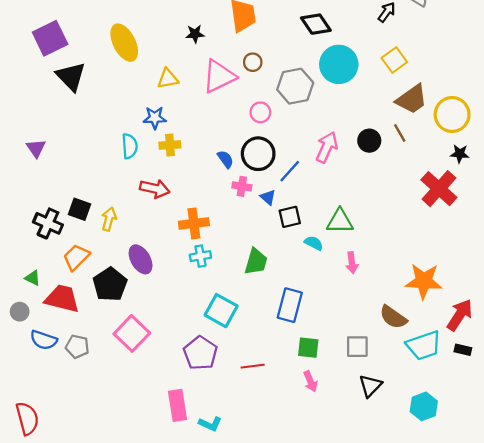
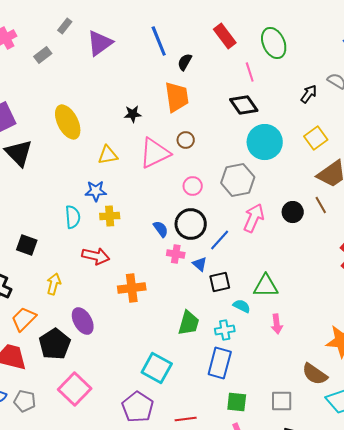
gray hexagon: (295, 86) -> (238, 180), moved
black square: (80, 209) -> (27, 245), moved
cyan cross: (200, 256) -> (225, 330), moved

